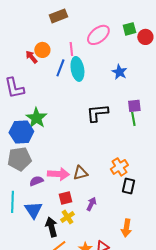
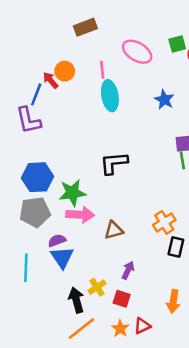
pink ellipse: (98, 35) -> (137, 52), turned 70
blue line: (60, 68) -> (36, 94), moved
black L-shape: (97, 113) -> (114, 163), moved
green star: (36, 118) -> (72, 193), moved, turned 30
pink arrow: (58, 174) -> (80, 215), moved
red square: (65, 198) -> (122, 299), moved, turned 32
blue triangle: (33, 210) -> (62, 257), moved

